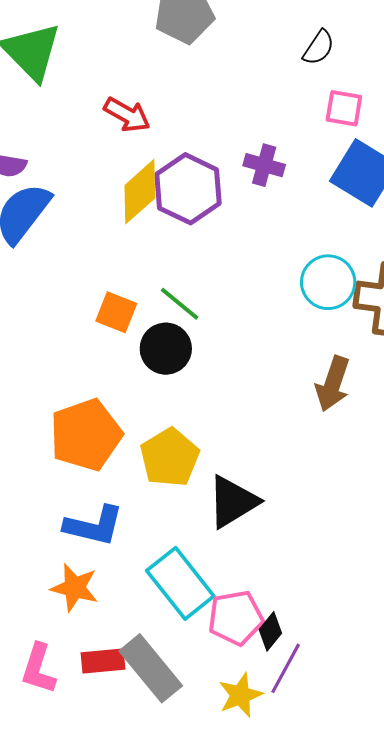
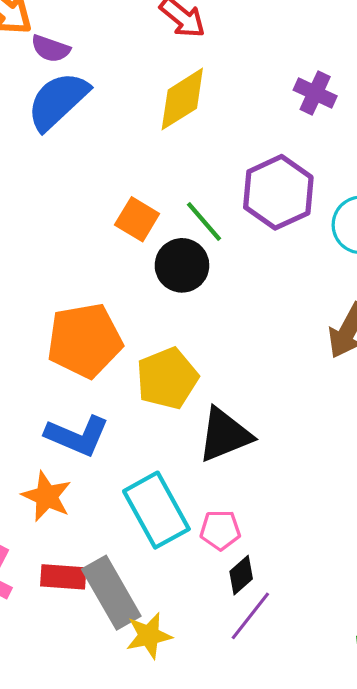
purple hexagon: (188, 189) -> (278, 192), moved
pink pentagon: (236, 618) -> (220, 530), moved, size x0.7
yellow star: (240, 695) -> (149, 636), moved

